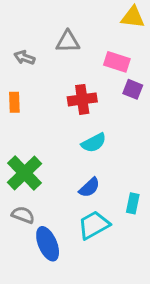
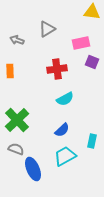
gray triangle: (68, 42) -> (47, 29), turned -30
pink rectangle: (117, 62) -> (81, 43), turned -30

